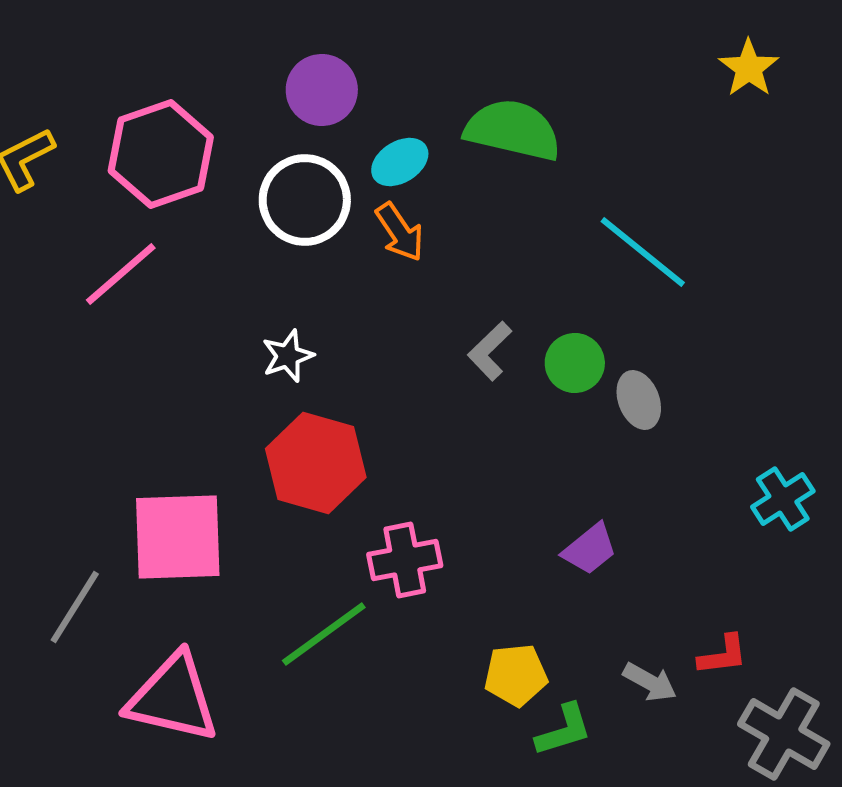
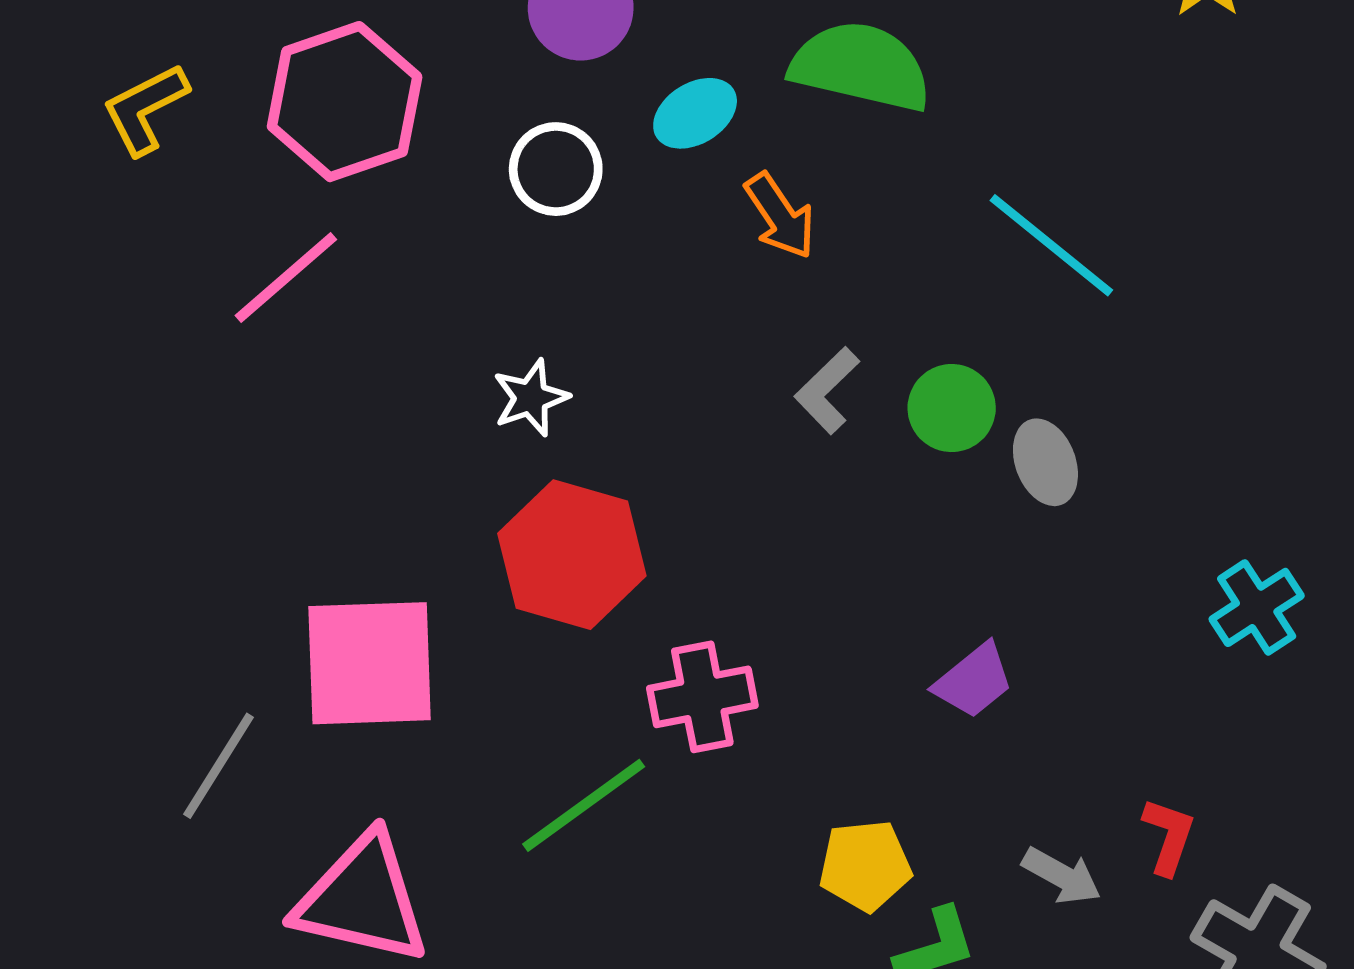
white circle: (305, 200) -> (556, 169), size x0.7
orange arrow: (400, 232) -> (780, 216), moved
red L-shape: (723, 655) -> (1169, 836), turned -64

